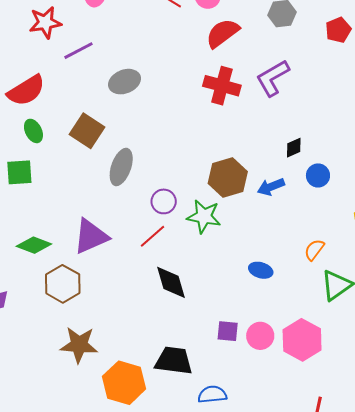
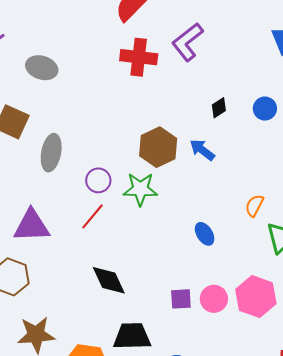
gray ellipse: (125, 82) -> (42, 68), turned 48
blue circle: (318, 175) -> (265, 109), moved
blue arrow: (271, 187) -> (202, 150), turned 68
purple triangle: (91, 236) -> (32, 226), turned 30
blue ellipse: (261, 270) -> (205, 234), turned 50
black diamond: (171, 282) -> (109, 280), moved

